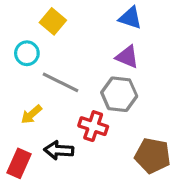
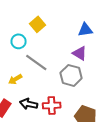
blue triangle: (130, 18) -> (85, 30), turned -35
red cross: (93, 126) -> (52, 105), moved, turned -30

